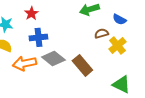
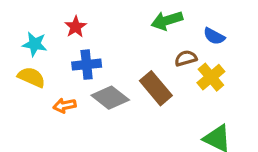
orange arrow: (24, 63) -> (65, 105), size x0.6
brown rectangle: (82, 65) -> (156, 88), moved

